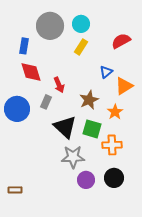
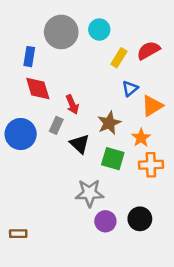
yellow rectangle: (81, 47) -> (119, 58), moved
black triangle: (65, 127) -> (80, 144), moved, size x0.7
orange cross: (112, 145) -> (151, 165), moved

